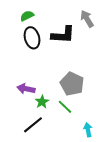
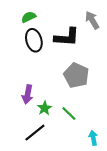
gray pentagon: (72, 84) -> (76, 75), moved
purple arrow: (26, 89) -> (28, 94), turned -90

